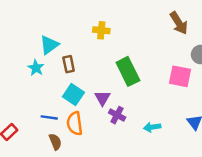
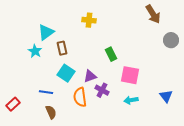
green rectangle: (128, 71) -> (111, 54), size x0.6
pink square: (180, 76) -> (130, 75), moved
purple triangle: (102, 98) -> (90, 76), turned 40
orange semicircle: (75, 124) -> (80, 97), moved

